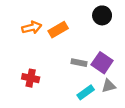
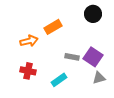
orange arrow: (32, 27) -> (29, 41), moved
cyan rectangle: (86, 92) -> (59, 80), moved

